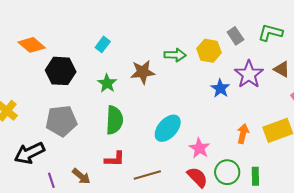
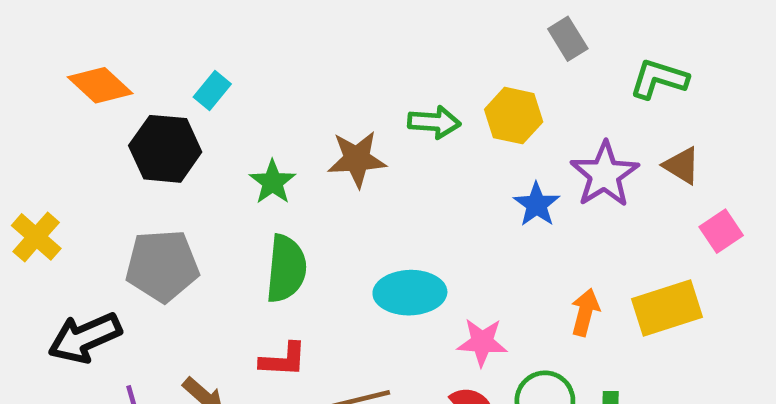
gray rectangle: (235, 36) -> (568, 39), moved
cyan rectangle: (103, 44) -> (212, 91), moved
cyan ellipse: (168, 128) -> (410, 293), turned 44
pink star: (199, 148) -> (482, 342), turned -30

